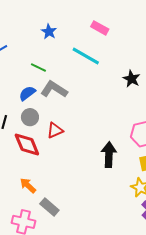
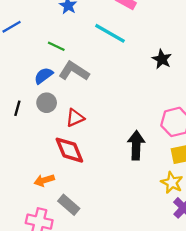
red diamond: (27, 144) -> (69, 150), moved
orange arrow: (28, 185) -> (44, 180), turned -60

